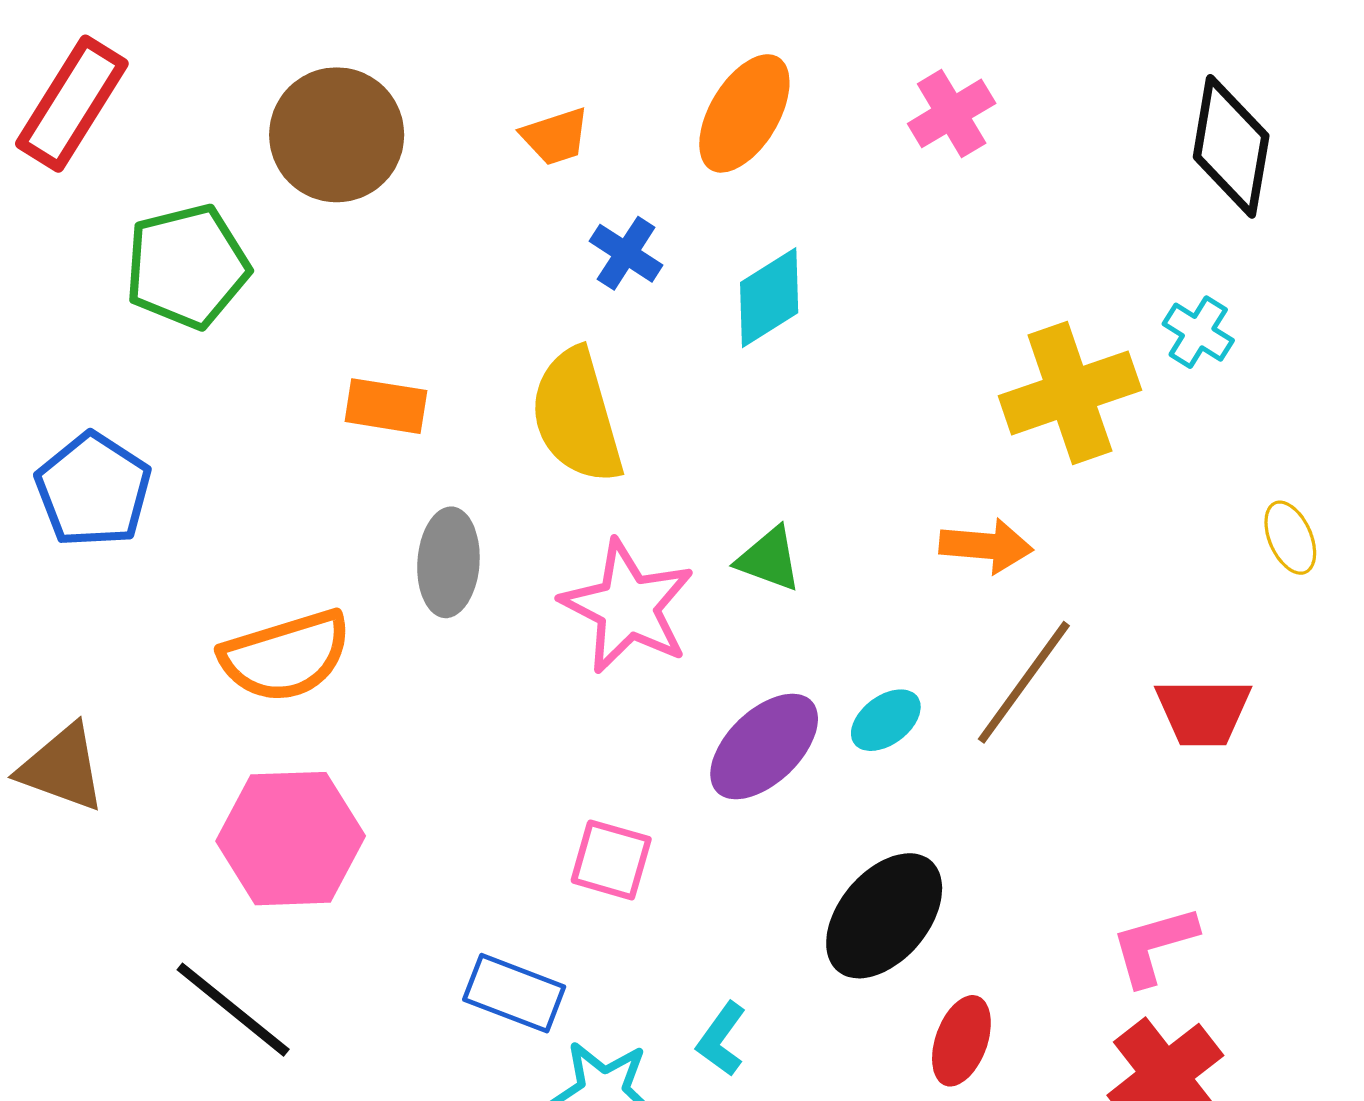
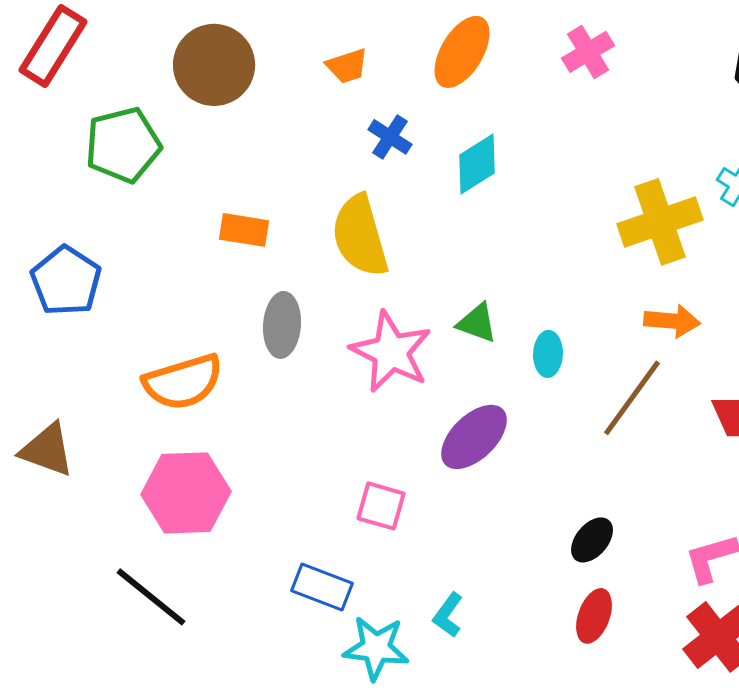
orange arrow: (986, 546) -> (672, 321), moved
cyan ellipse: (886, 720) -> (548, 354), moved, turned -51
black ellipse: (884, 916) -> (592, 540), moved, size x0.6

